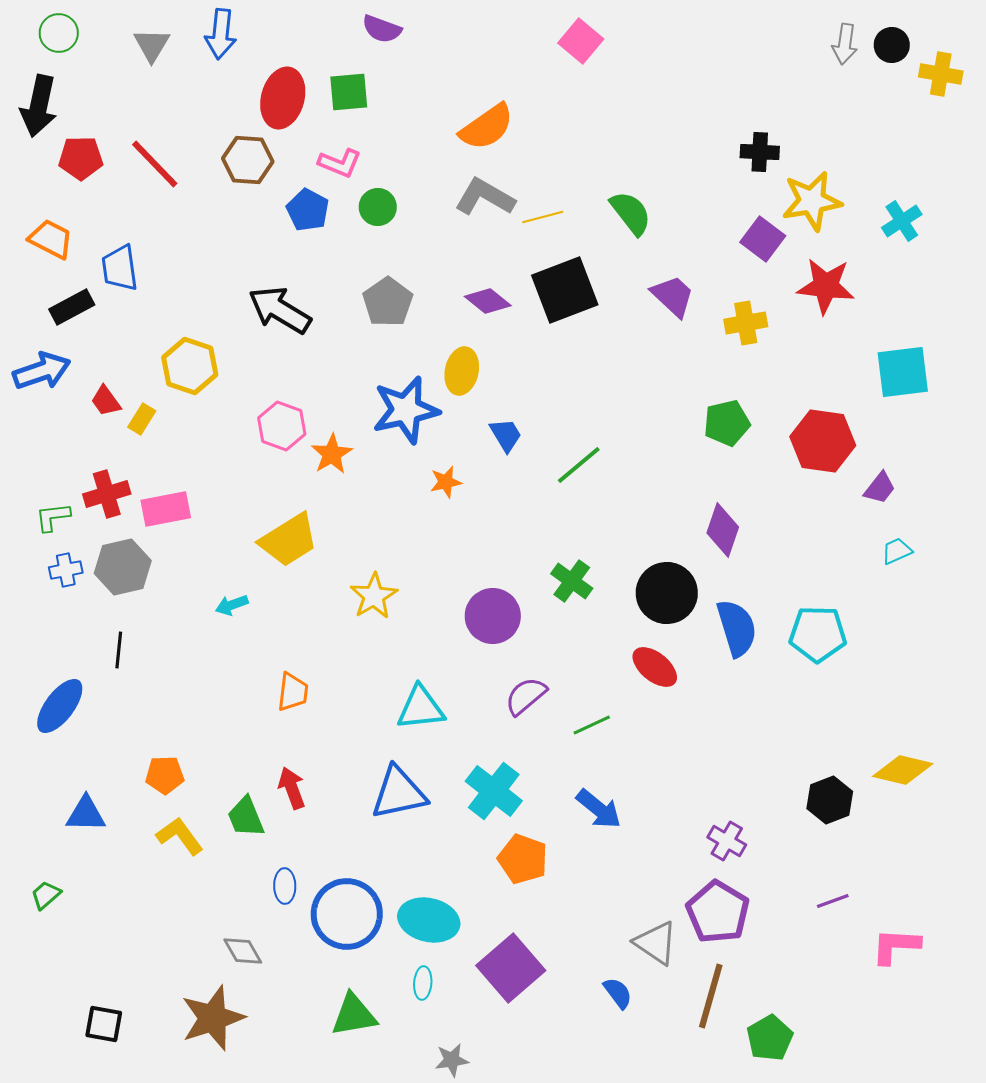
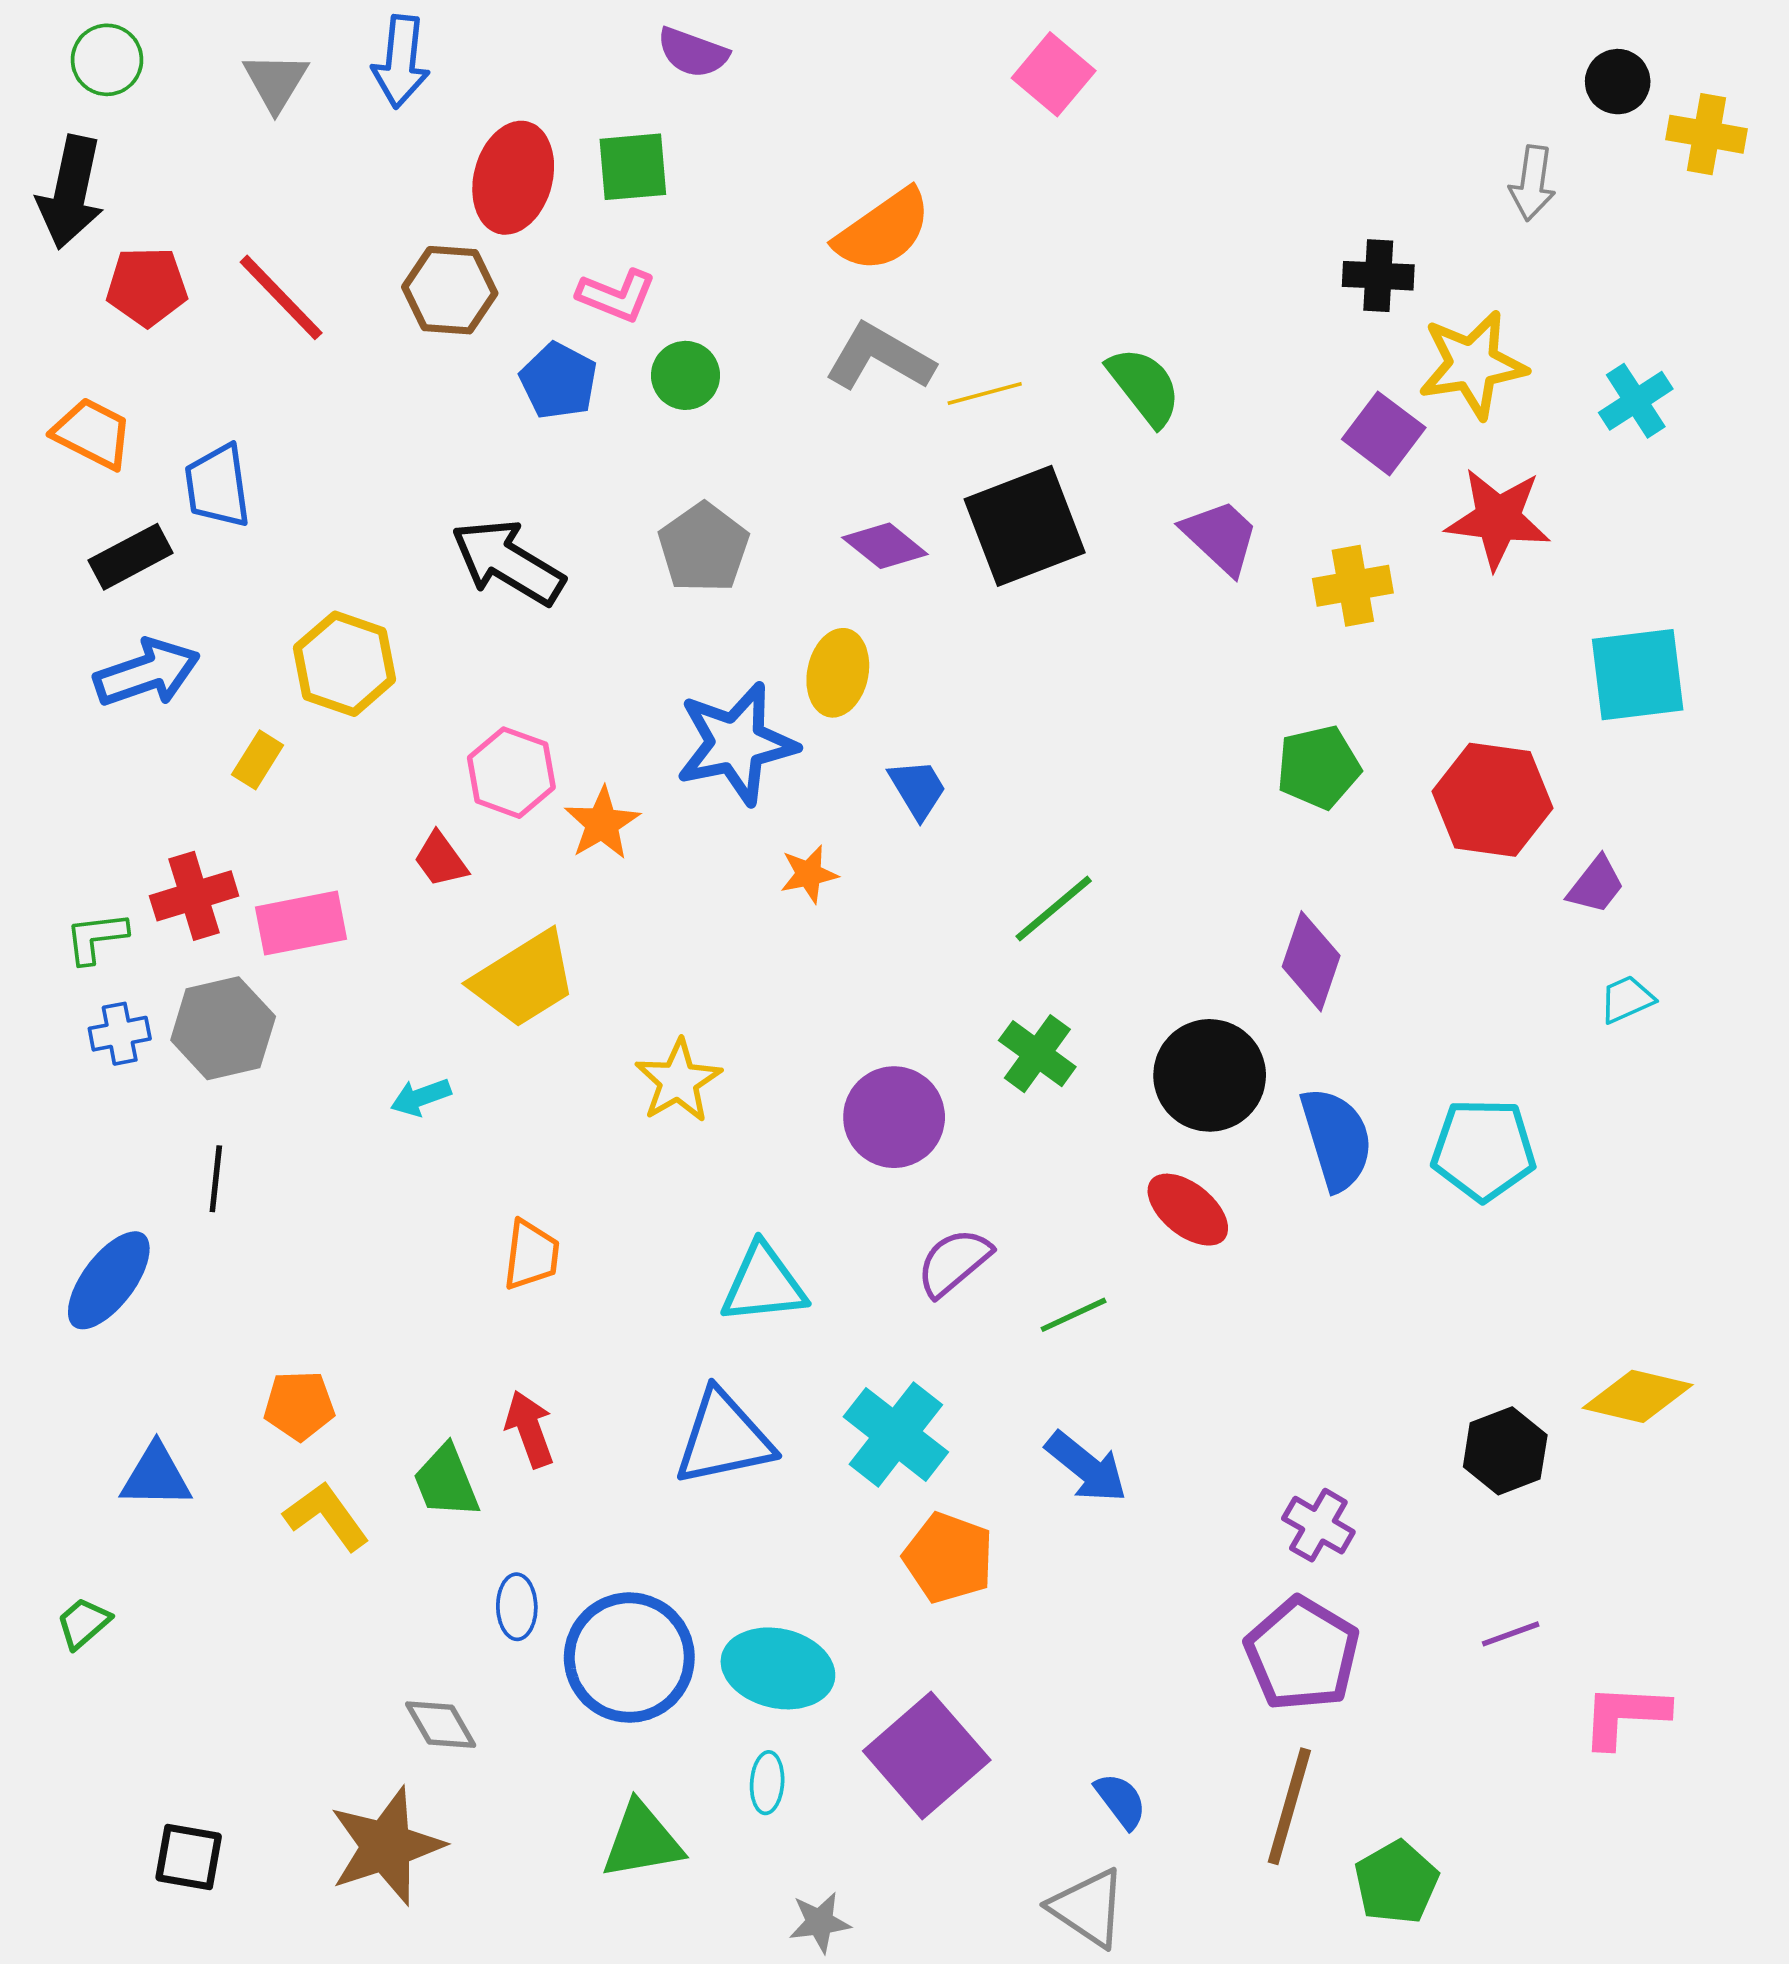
gray arrow: (845, 44) -> (1532, 183), moved
blue arrow: (42, 371) -> (147, 673), moved
red trapezoid: (106, 401) -> (441, 860), moved
green line: (579, 465) -> (1054, 909), moved
gray triangle: (656, 943) -> (1088, 1908), moved

